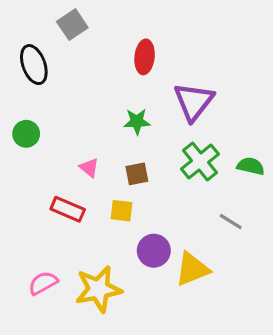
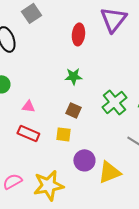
purple triangle: (194, 102) -> (113, 19), moved
pink triangle: (89, 168) -> (28, 106), moved, turned -32
brown square: (137, 174) -> (73, 110), turned 35

